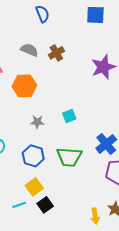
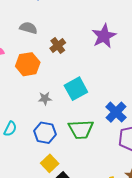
brown cross: (56, 53) -> (58, 46), moved
cyan square: (69, 116) -> (76, 89), size x1.6

